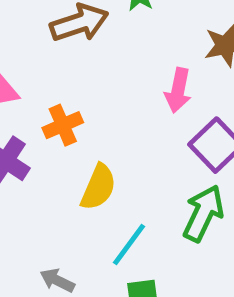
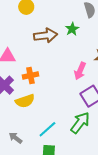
yellow semicircle: (98, 187) -> (25, 101), moved, turned 36

